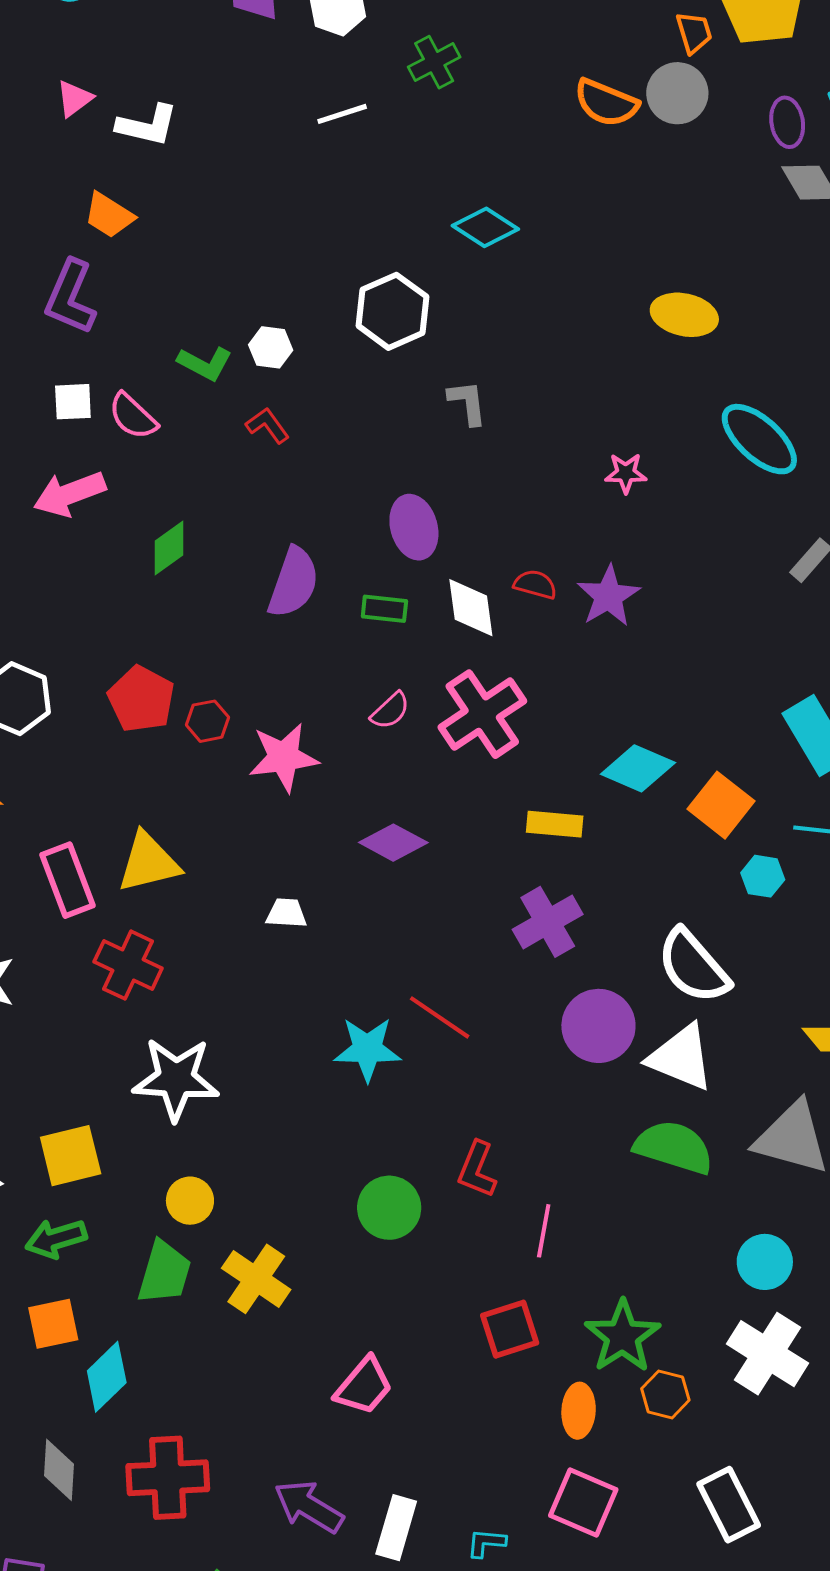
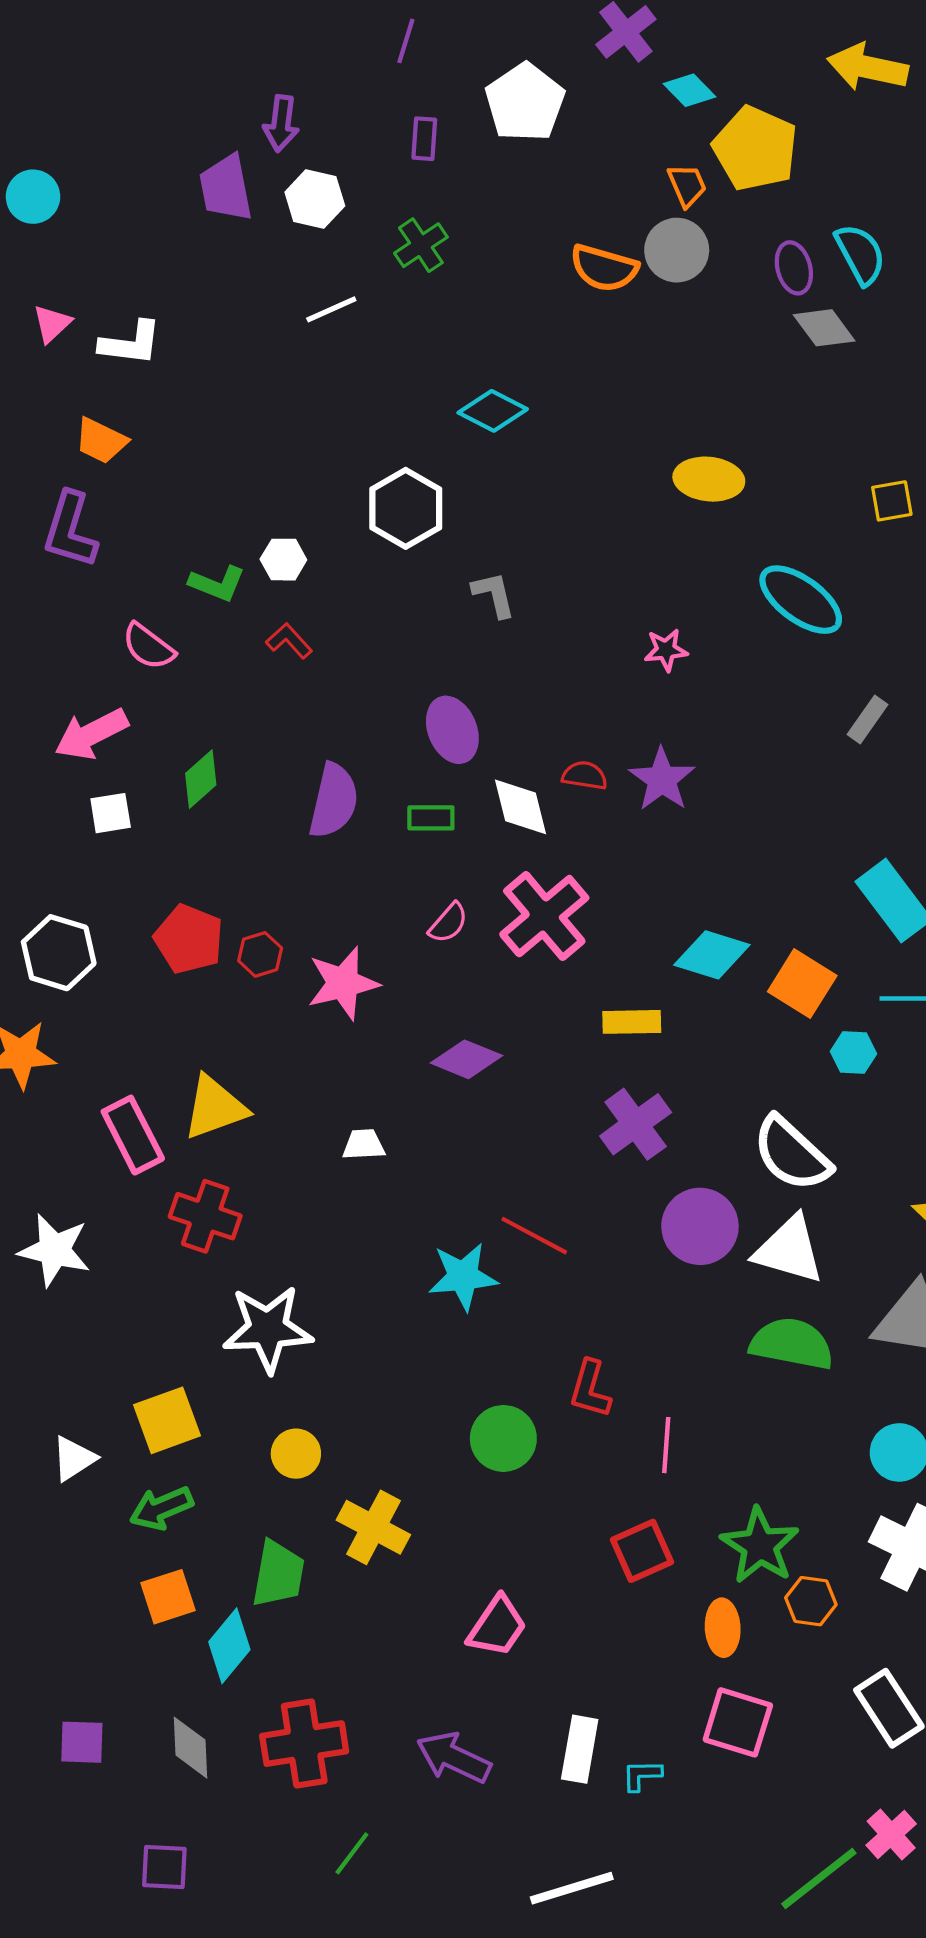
white square: (73, 402) -> (111, 813), moved
green trapezoid: (164, 1273) -> (278, 1574), moved
white rectangle: (396, 1528) -> (580, 1749), moved

